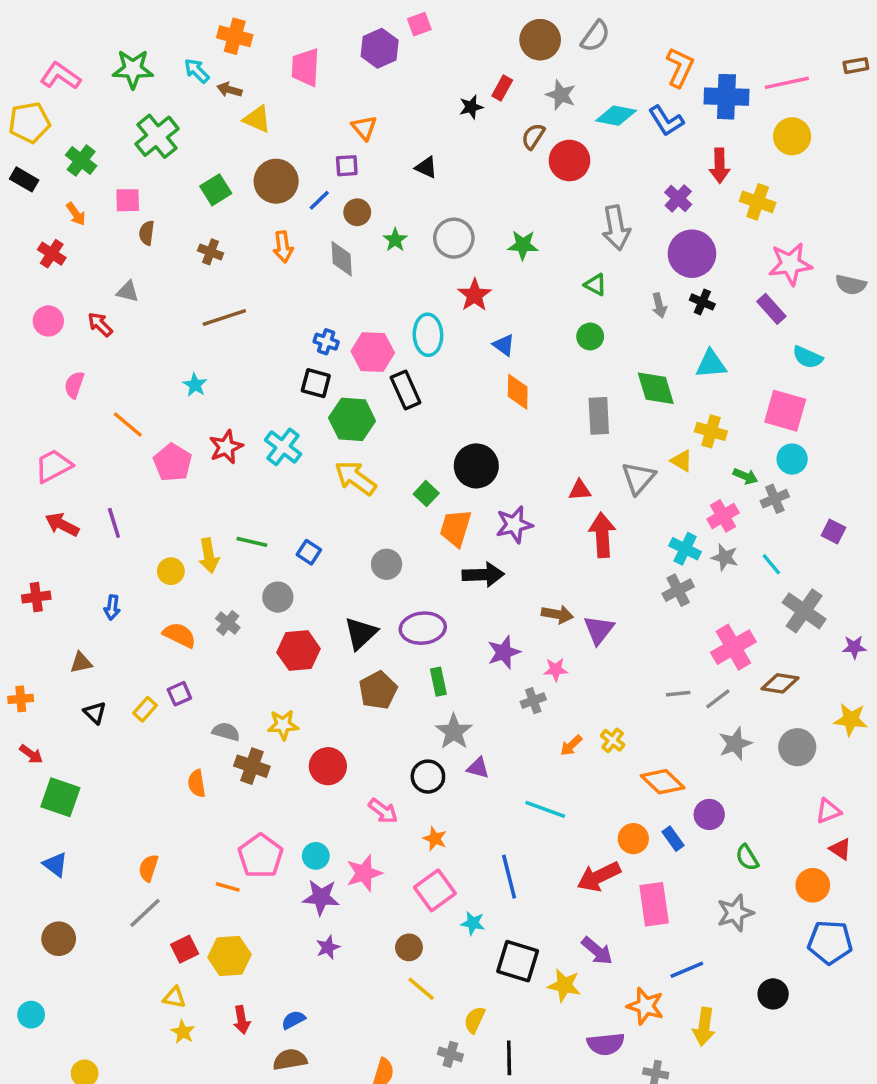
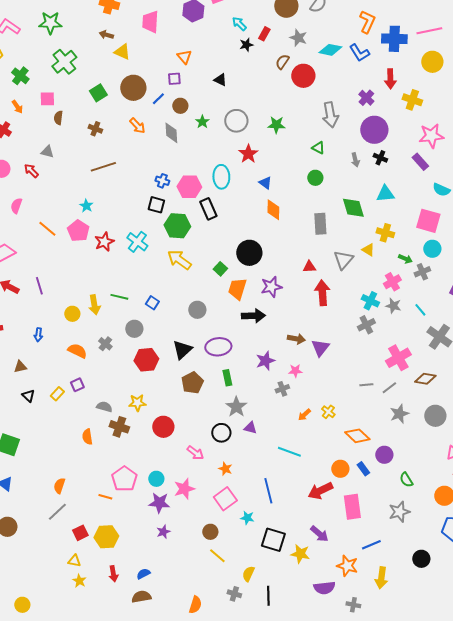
cyan arrow: (197, 71) -> (239, 24), moved
orange arrow: (283, 247) -> (137, 126), turned -36
pink pentagon: (173, 462) -> (78, 231), moved

